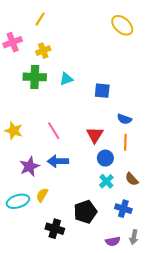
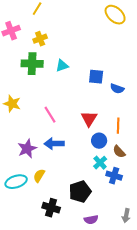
blue semicircle: (124, 119) -> (117, 89), moved
yellow star: (14, 131) -> (12, 104), moved
brown semicircle: (132, 179) -> (119, 152), moved
blue cross: (123, 209) -> (114, 176), moved
purple semicircle: (113, 241) -> (91, 220), moved

